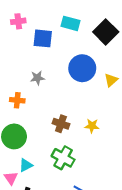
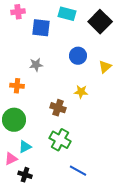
blue circle: (82, 68) -> (78, 56), size x0.7
yellow star: (92, 126) -> (81, 92), moved
pink triangle: (11, 178) -> (11, 159), turned 40

